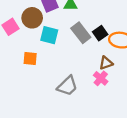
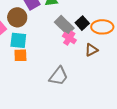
cyan square: (49, 35) -> (18, 40), moved
pink cross: (101, 78) -> (69, 38), moved

